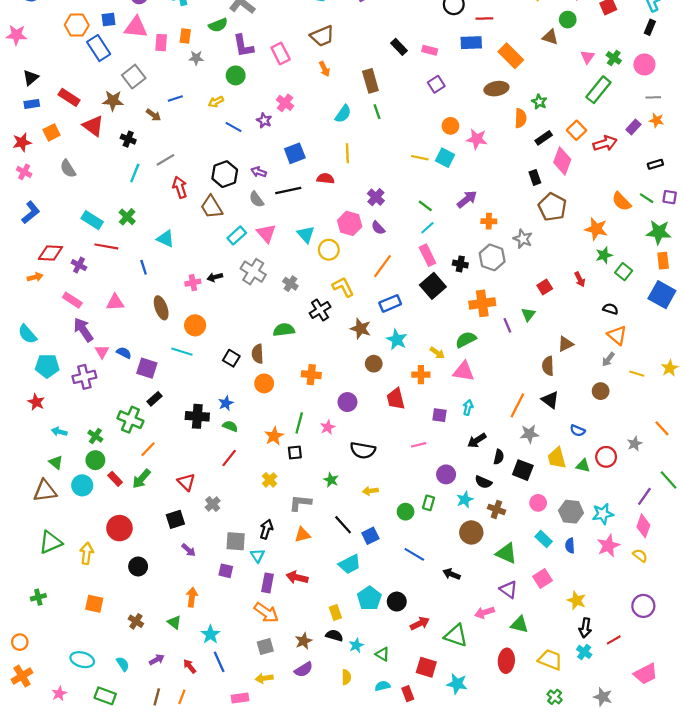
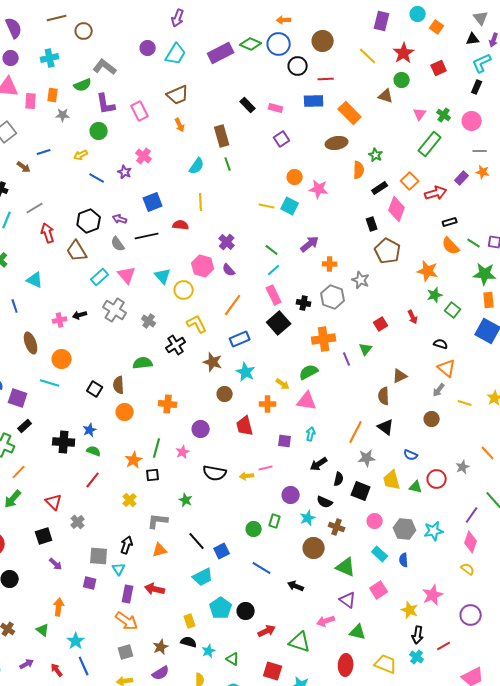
black rectangle: (655, 164) -> (450, 222), moved
yellow arrow: (370, 491) -> (247, 476), moved
pink star: (608, 546) -> (433, 595), moved

